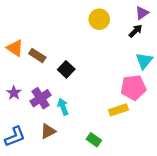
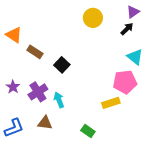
orange triangle: (15, 48) -> (14, 35), moved
cyan triangle: (144, 61) -> (135, 57), turned -30
brown triangle: (48, 131) -> (45, 123), turned 35

